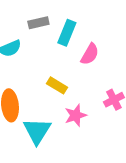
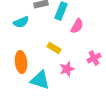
cyan triangle: (37, 131) -> (40, 80), turned -45

